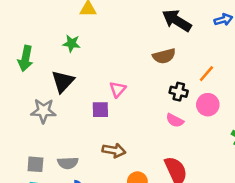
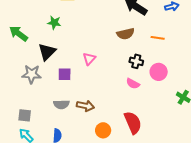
green arrow: (25, 58) -> (19, 34), turned 114
orange line: (206, 74) -> (158, 38), moved, turned 56
purple square: (100, 110) -> (65, 74), moved
gray semicircle: (68, 163) -> (61, 104), moved

